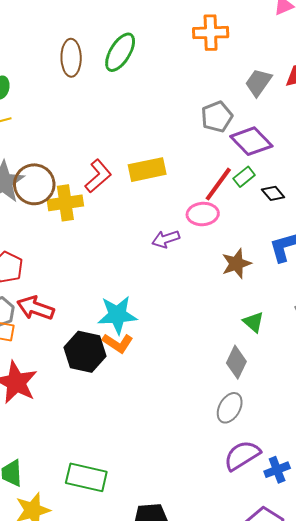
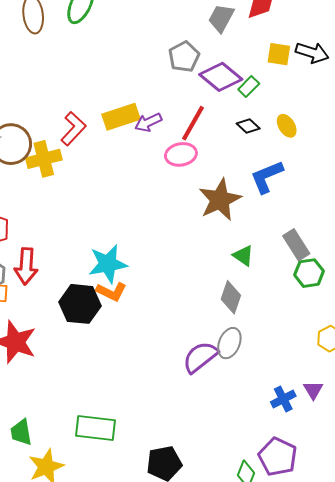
green rectangle: (244, 177) -> (249, 86), moved
purple arrow: (166, 239) -> (148, 122), moved
brown star: (236, 264) -> (220, 200), size x1.4
red arrow: (35, 308) -> (26, 266), turned -99
purple semicircle: (242, 455) -> (200, 357), moved

